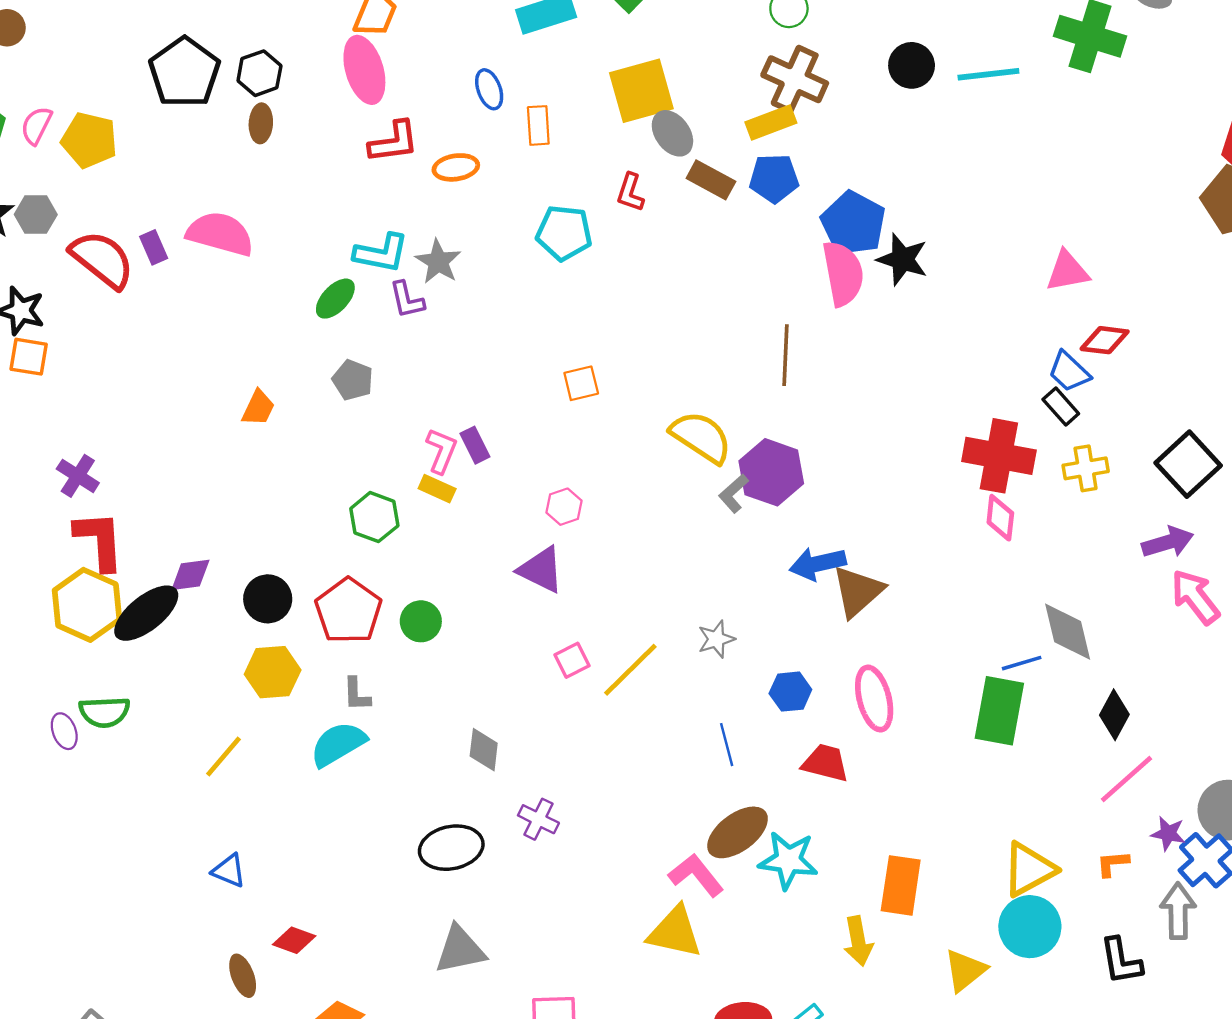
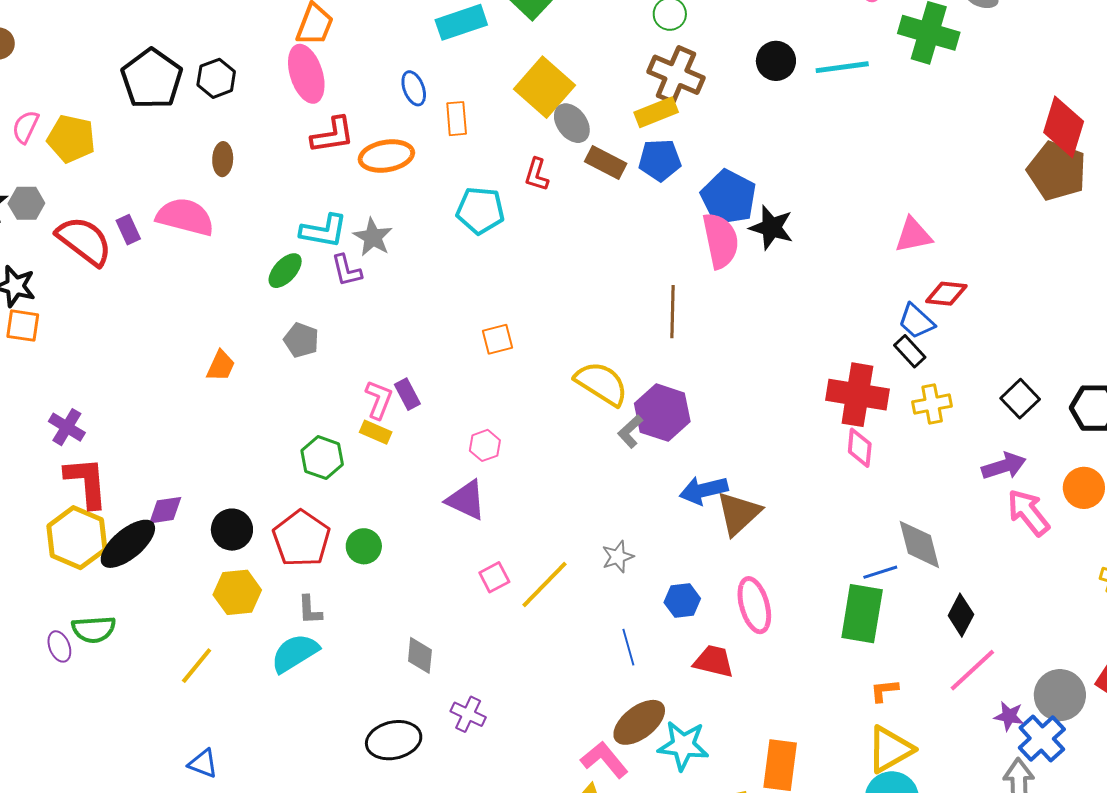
yellow square: (641, 91) -> (544, 87), turned -32
brown ellipse: (261, 123) -> (223, 159), moved
orange ellipse: (456, 167) -> (386, 156), size x1.4
black square: (1188, 464) -> (1020, 399), size x0.7
orange L-shape: (1113, 864) -> (884, 691), moved

